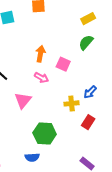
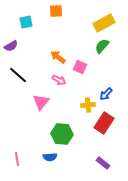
yellow rectangle: (88, 19) -> (104, 23), size x1.5
orange arrow: (40, 54) -> (58, 57), turned -63
red rectangle: (88, 122) -> (104, 123), size x1.5

